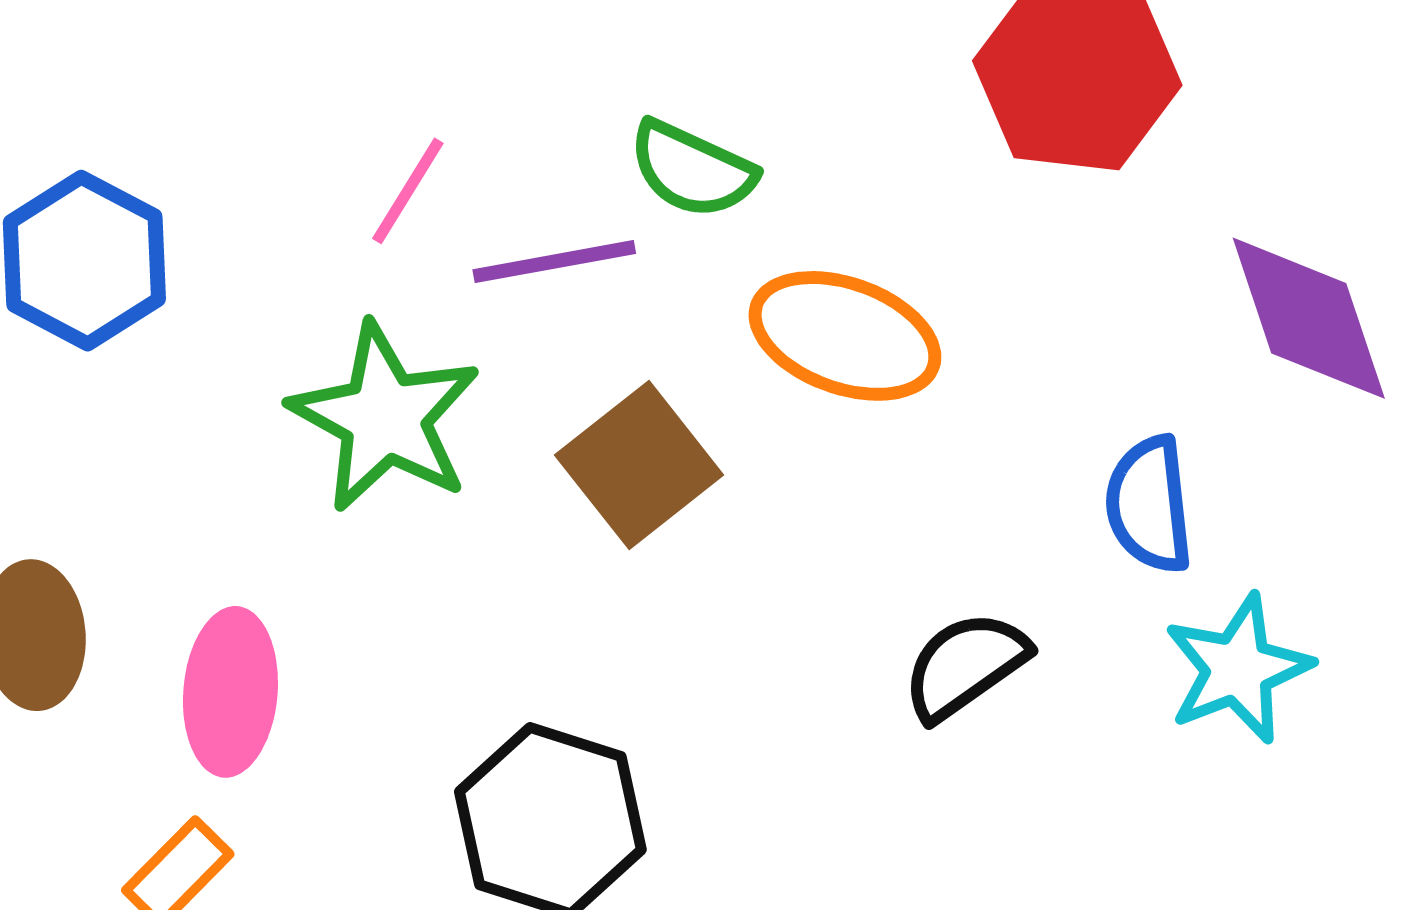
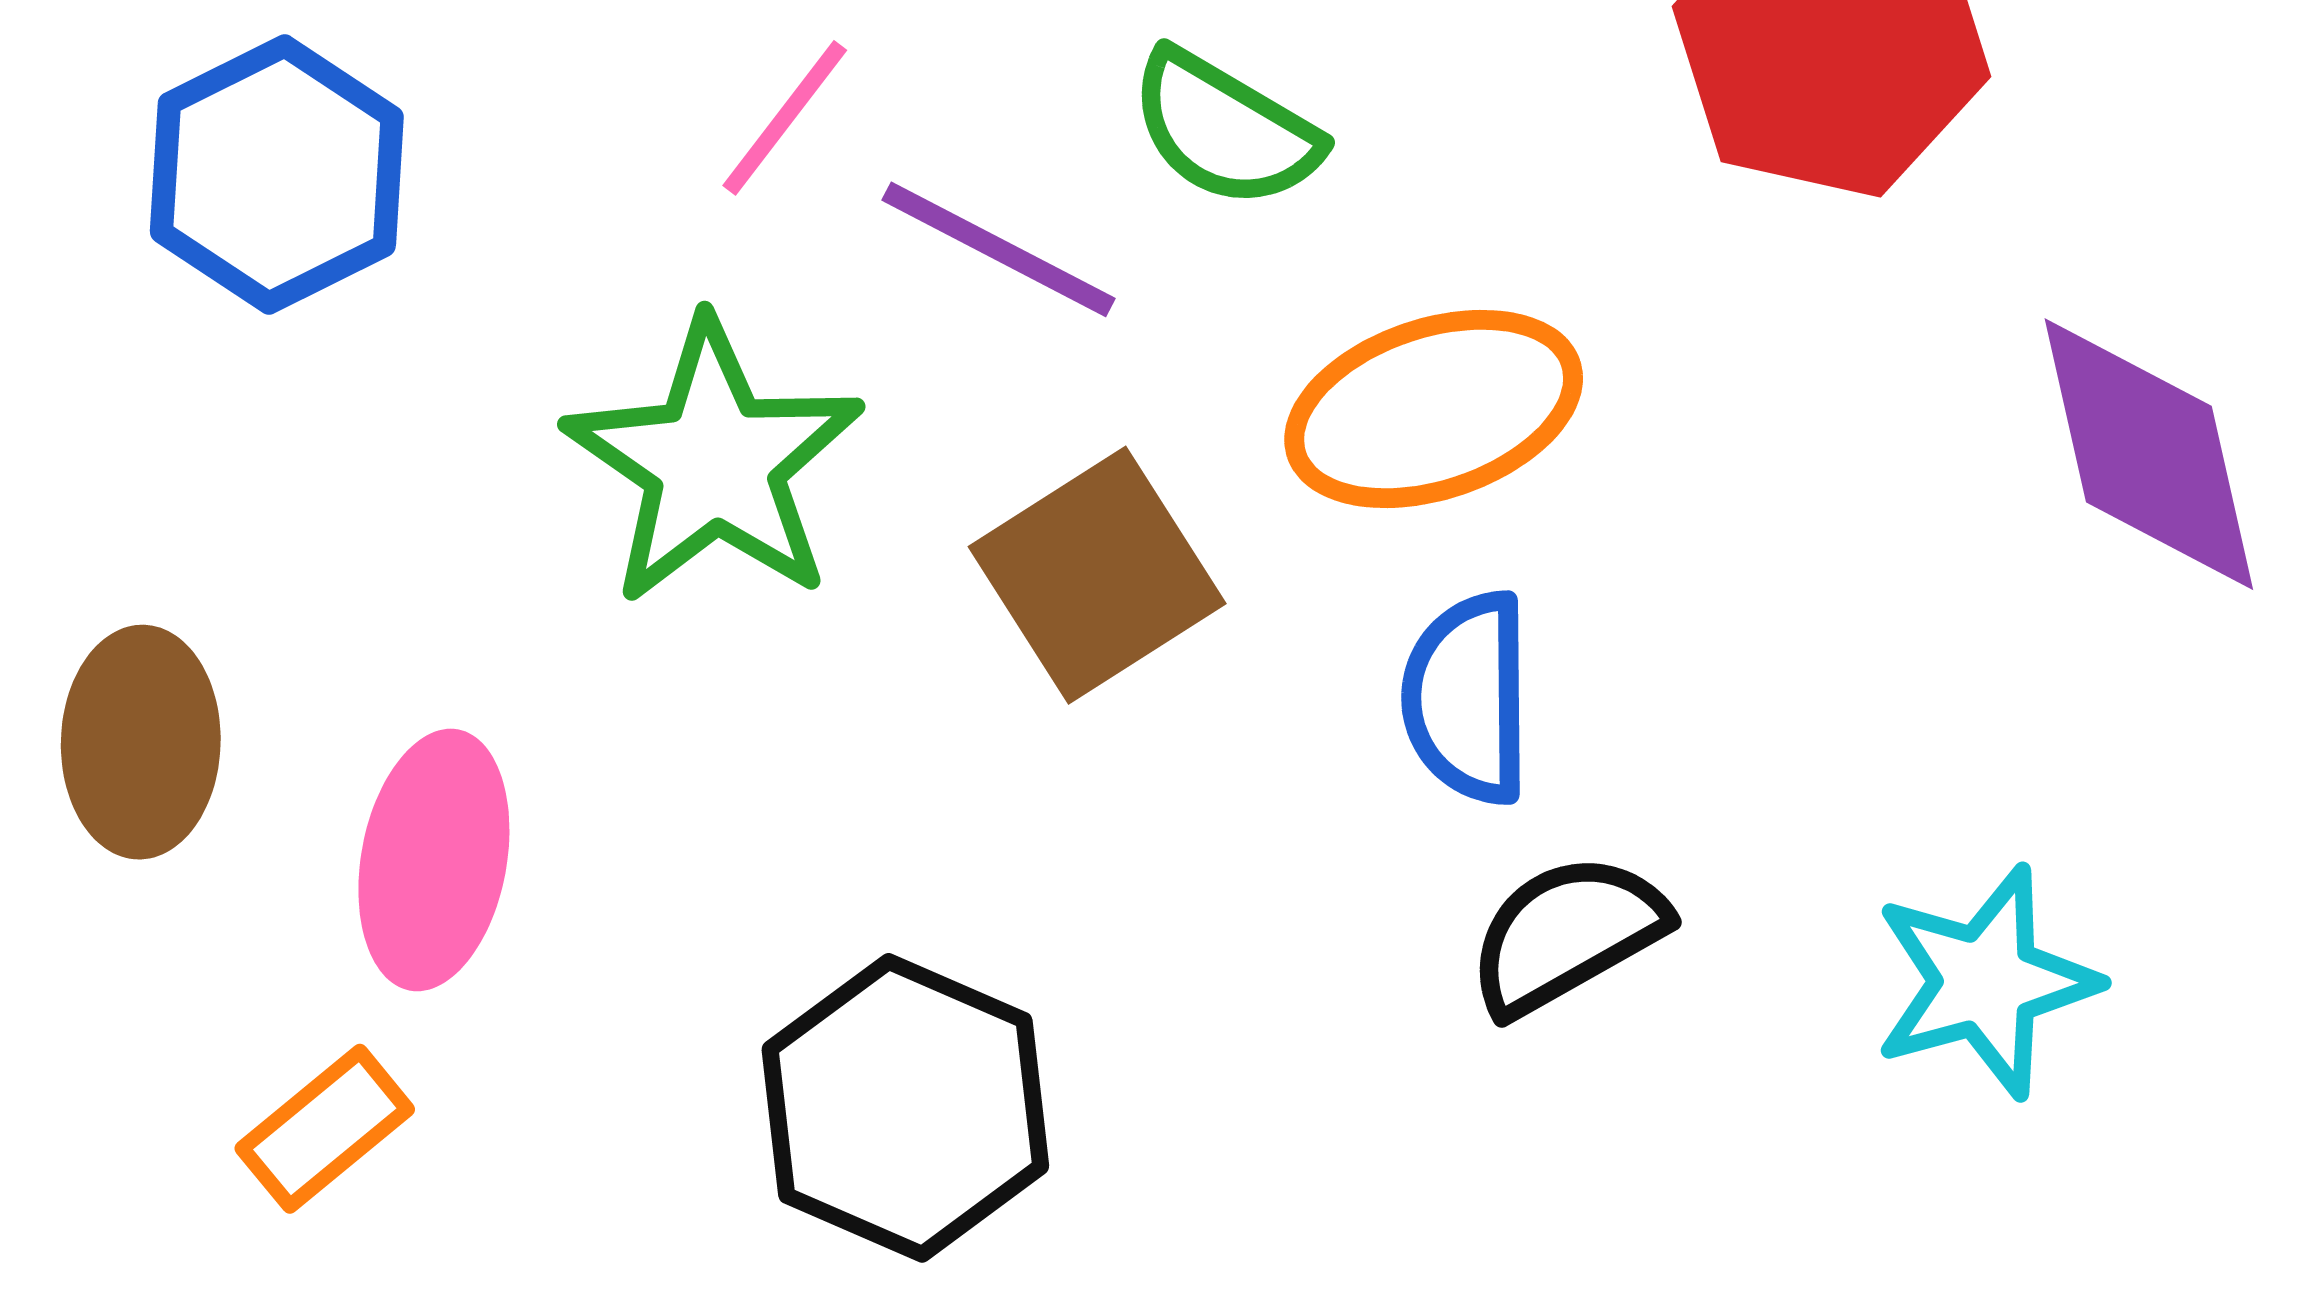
purple line: (554, 262) -> (999, 249), turned 32
orange ellipse: (845, 336) -> (1434, 409), turned -44
blue semicircle: (1149, 505) -> (1467, 698), moved

